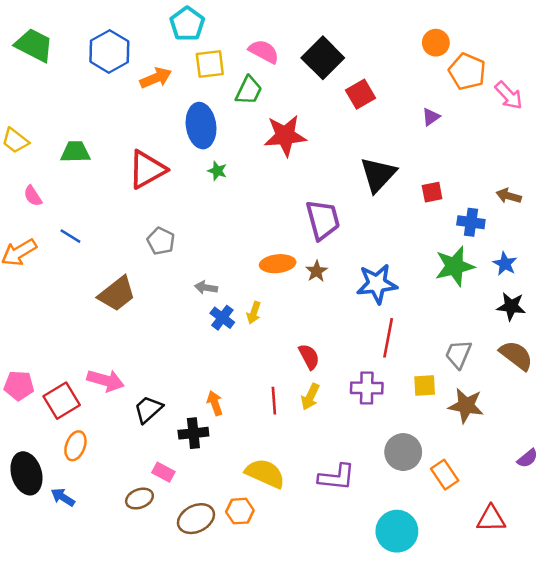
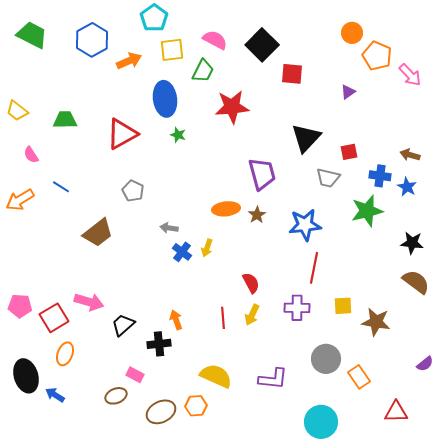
red square: (360, 94) -> (292, 74), turned 35
blue star: (505, 264) -> (407, 187), moved
gray trapezoid: (458, 354) -> (328, 178), moved, turned -100

